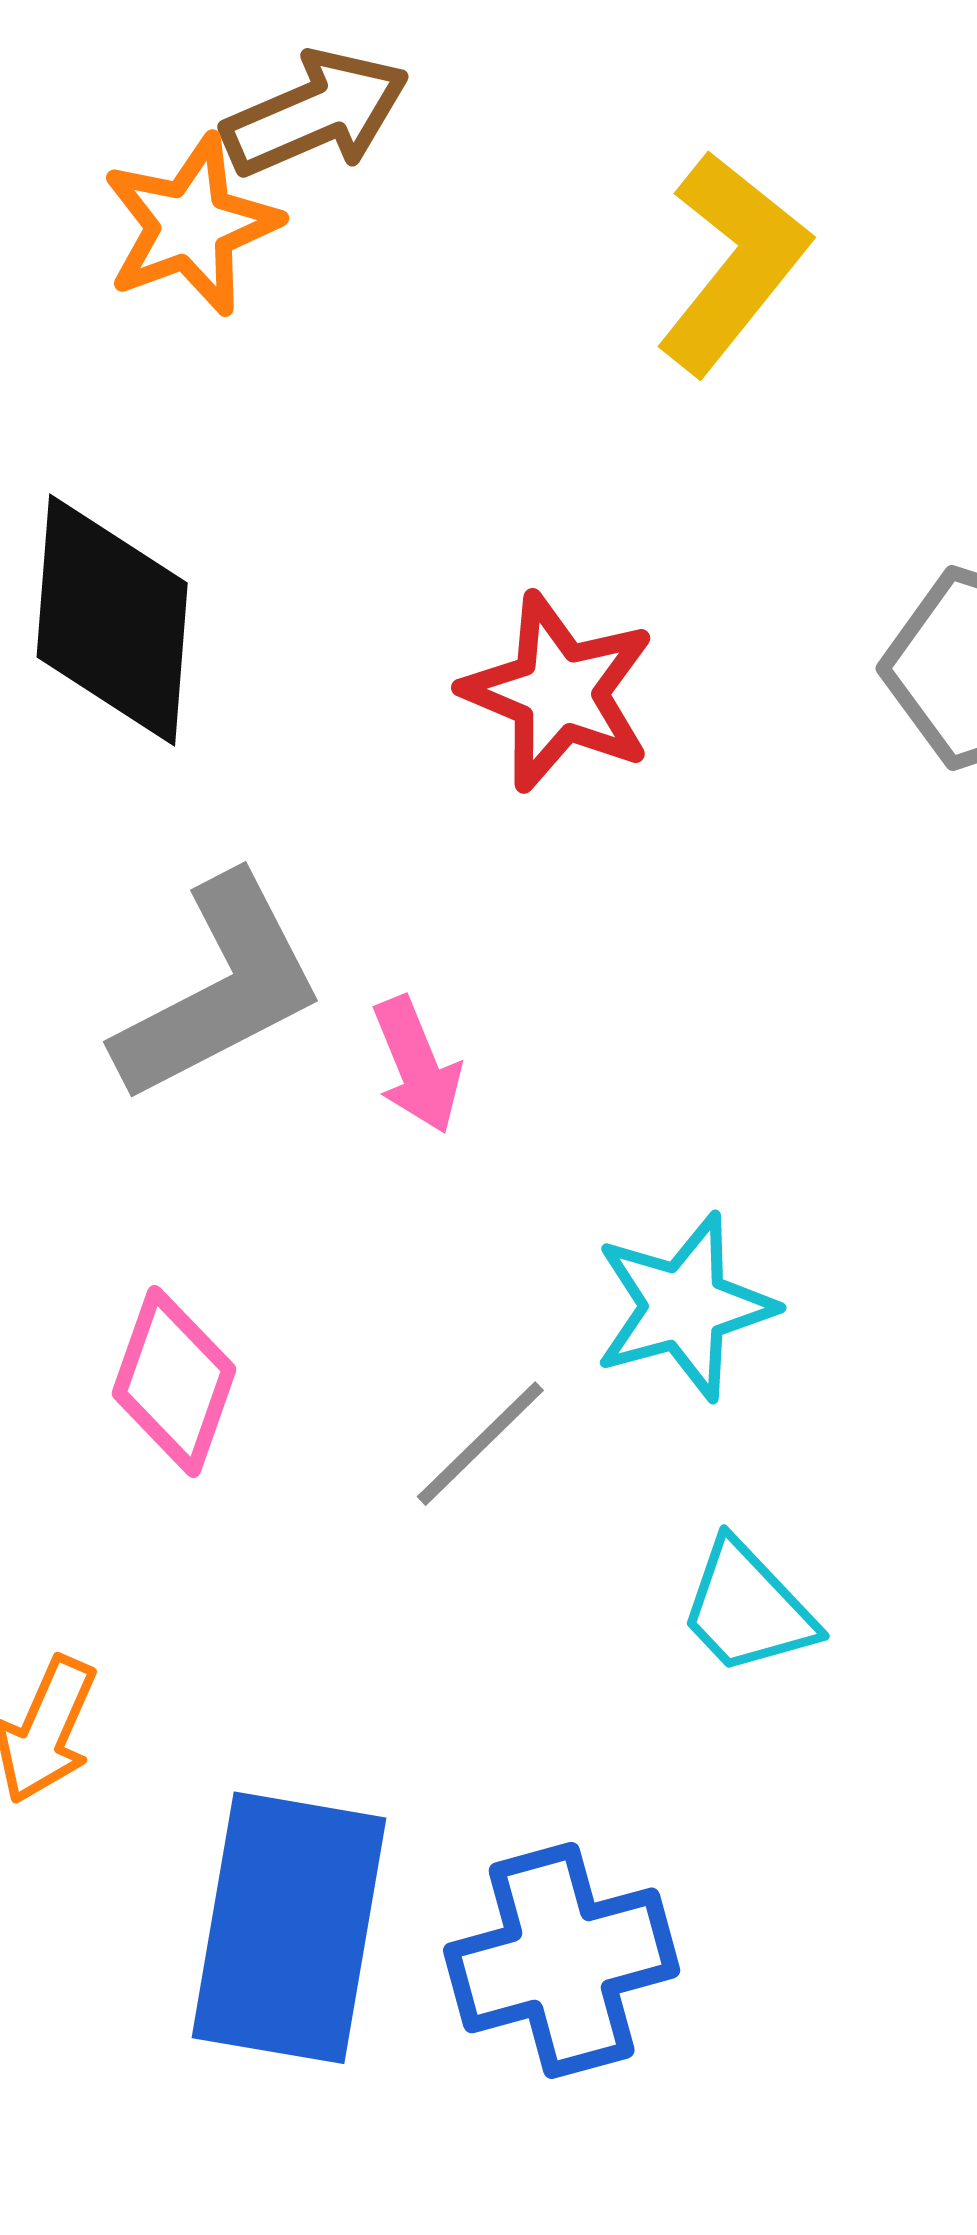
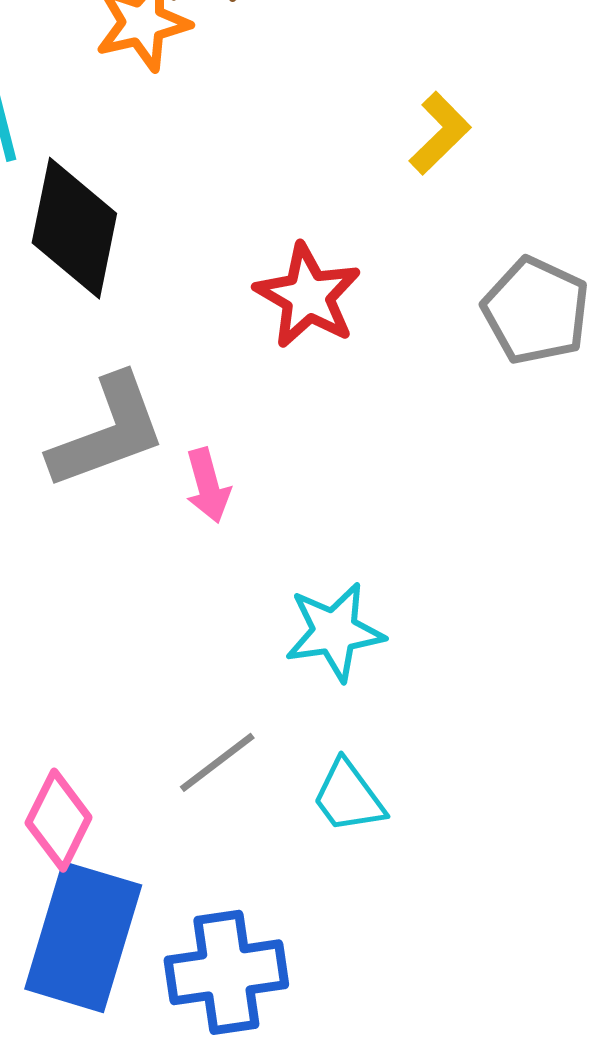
yellow L-shape: (733, 263) -> (440, 133), moved, size x0.7
pink diamond: (174, 1381) -> (59, 820), moved
gray line: (480, 1444) -> (217, 762), moved

